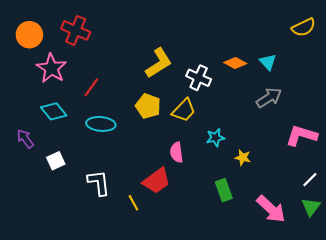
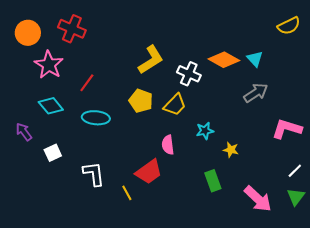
orange diamond: (235, 63) -> (224, 60), size x1.4

